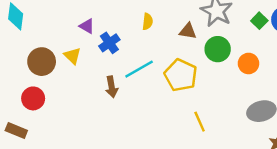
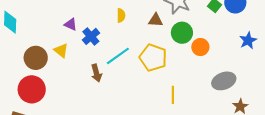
orange circle: (248, 63) -> (200, 47), moved
red circle: (33, 98) -> (32, 89), size x1.4
yellow line: (200, 122) -> (173, 95), turned 30

